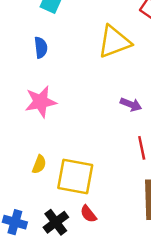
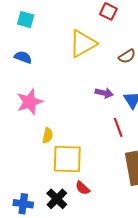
blue semicircle: (41, 47) -> (23, 57), turned -54
yellow semicircle: (39, 164) -> (48, 136), moved

